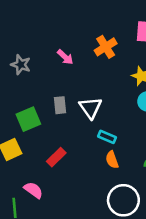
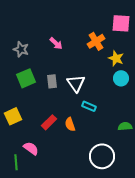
orange cross: (106, 47) -> (96, 41), moved
green square: (28, 119) -> (26, 78), moved
orange semicircle: (112, 160) -> (70, 124), moved

